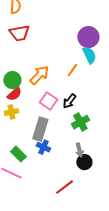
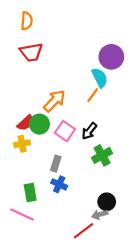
cyan semicircle: (89, 55) -> (100, 78), moved
green circle: (12, 80) -> (39, 124), moved
gray rectangle: (40, 129) -> (56, 164), size x0.6
gray arrow: (79, 150) -> (100, 215), moved, turned 88
green rectangle: (18, 154) -> (30, 193), turned 35

